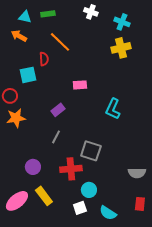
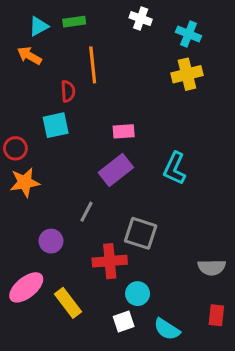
cyan triangle: (25, 17) -> (39, 26), turned -40
orange line: (60, 42) -> (93, 65), turned 40
cyan square: (28, 75) -> (56, 125), moved
purple rectangle: (58, 110) -> (116, 170), moved, size x1.5
purple circle: (33, 167) -> (51, 241), moved
pink ellipse: (17, 201) -> (26, 287), moved

